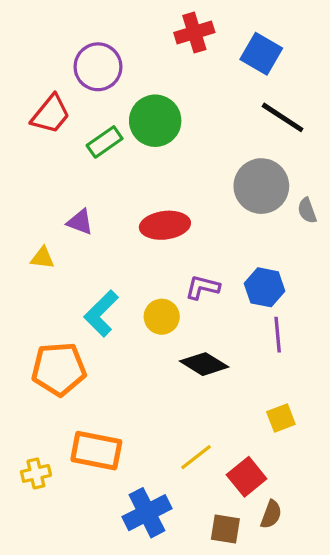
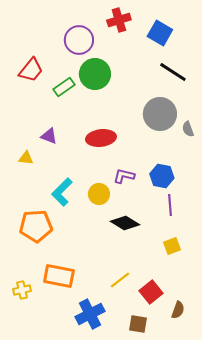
purple circle: (98, 67) -> (79, 40), moved
yellow square: (281, 418) -> (172, 246), moved
brown semicircle: (271, 514) -> (178, 310), moved

